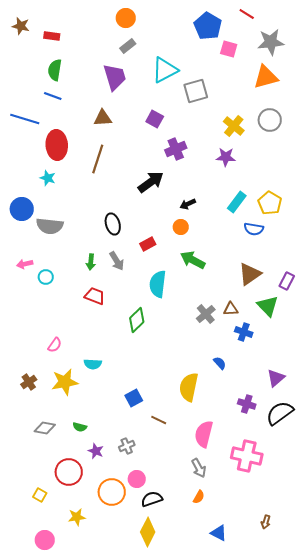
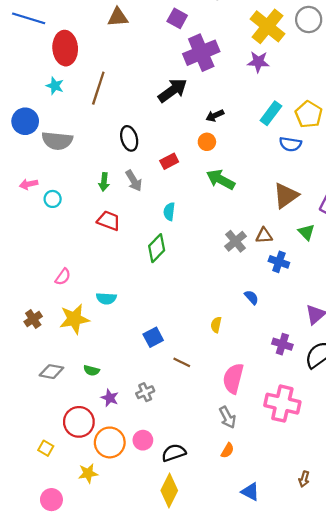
yellow cross: (234, 126) -> (267, 26), size x1.4
purple cross: (176, 149) -> (201, 53), size x1.4
brown line: (98, 159) -> (98, 88), moved
cyan semicircle: (158, 284) -> (169, 212), moved, size x0.6
green triangle: (268, 306) -> (306, 232), size x0.7
yellow semicircle: (189, 387) -> (216, 325), size x0.5
pink circle: (137, 479) -> (143, 440), moved
orange circle: (112, 492) -> (110, 442), moved

